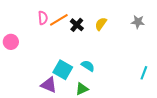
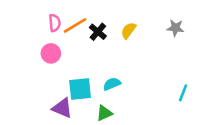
pink circle: (11, 42) -> (51, 53), moved
cyan semicircle: (88, 66) -> (112, 84), turned -56
cyan square: (63, 70) -> (80, 89), turned -36

